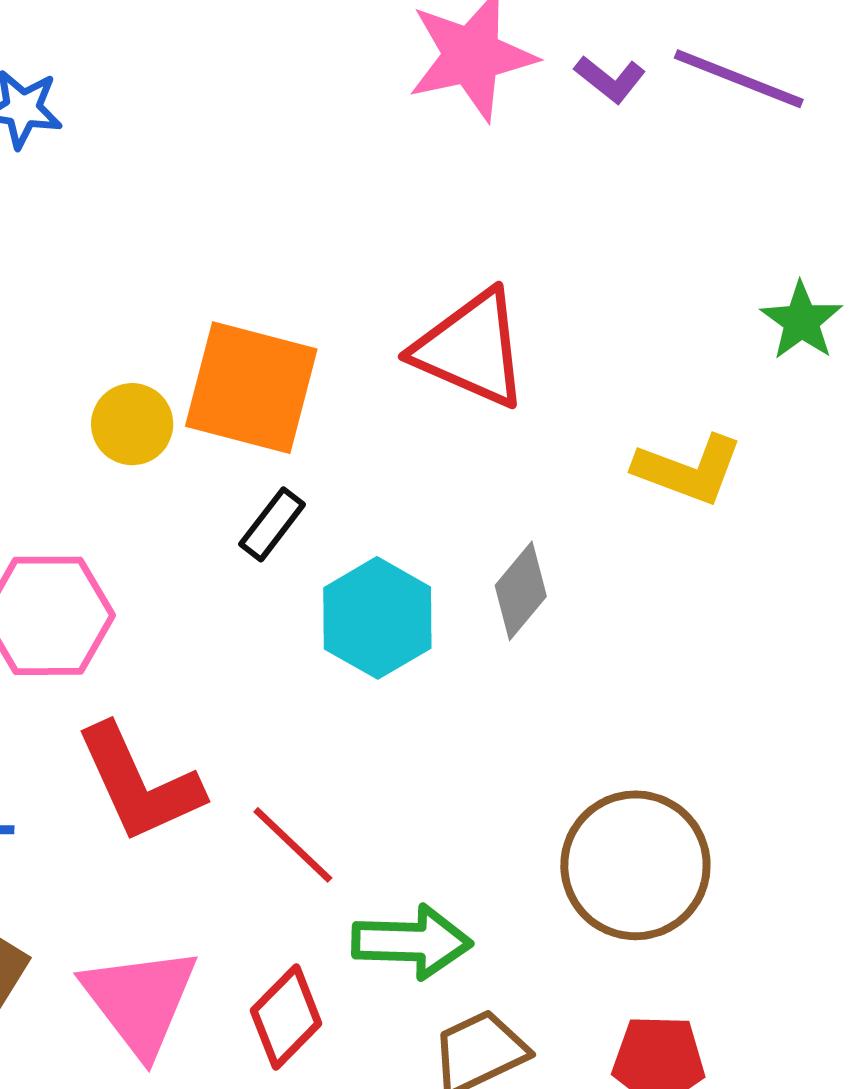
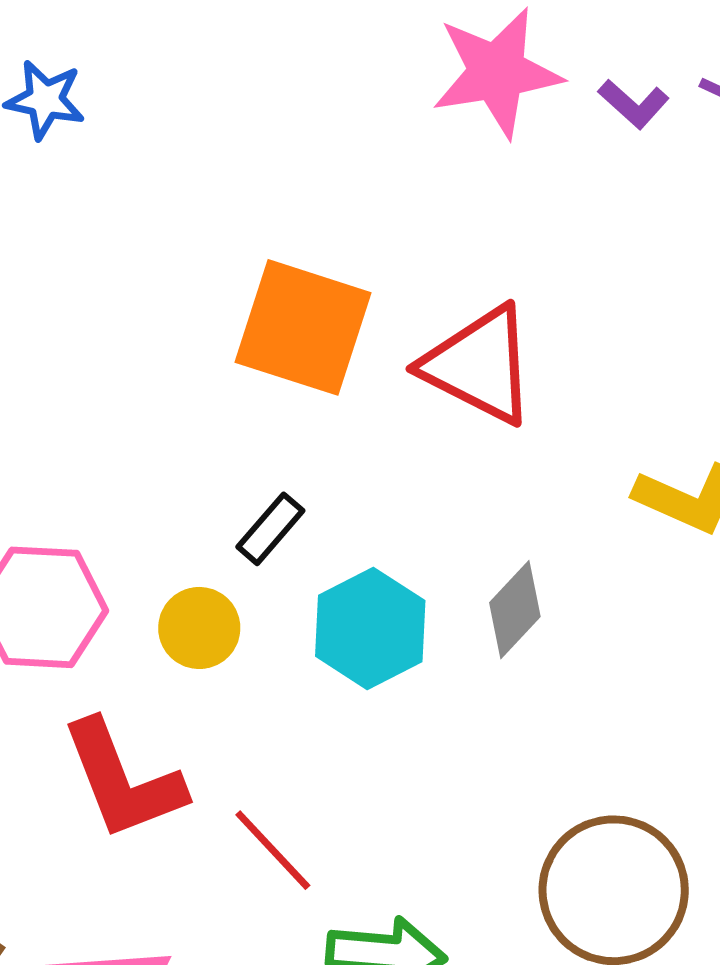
orange square: (251, 388) -> (303, 327), moved
yellow circle: (132, 424) -> (199, 628), moved

